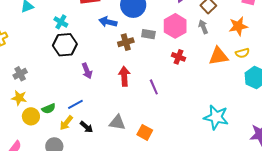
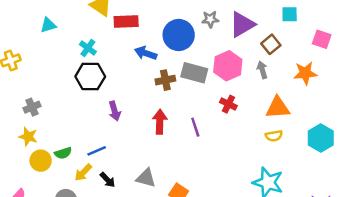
gray rectangle: (148, 34) -> (194, 73), size x1.5
yellow semicircle: (242, 53) -> (274, 136), moved
purple line: (154, 87) -> (195, 127), moved

